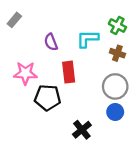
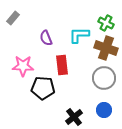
brown cross: (117, 53) -> (106, 48), size x1.6
blue circle: (115, 112) -> (104, 110), moved

